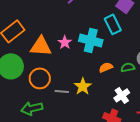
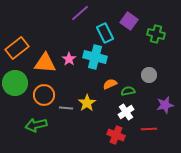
cyan rectangle: (113, 24) -> (105, 33), moved
green semicircle: (128, 67) -> (128, 91), moved

